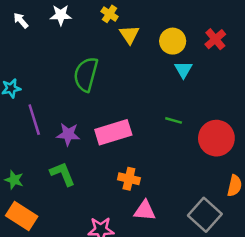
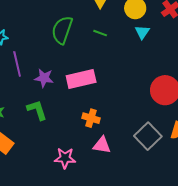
green line: (174, 120) -> (100, 33), moved
gray square: (205, 215) -> (148, 136), moved

